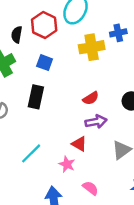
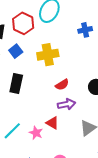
yellow cross: (92, 47) -> (48, 55), moved
blue square: (45, 63) -> (16, 51), moved, turned 32
pink star: (67, 164) -> (36, 133), moved

